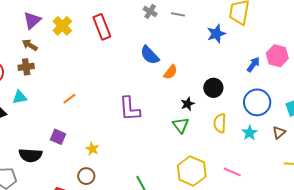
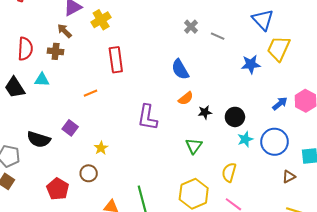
red rectangle: (102, 27) -> (116, 60), moved
orange semicircle: (171, 72) -> (186, 98), moved
black star: (188, 104) -> (205, 112), moved
yellow semicircle: (220, 123) -> (229, 172), moved
cyan star: (250, 133) -> (245, 139), moved

